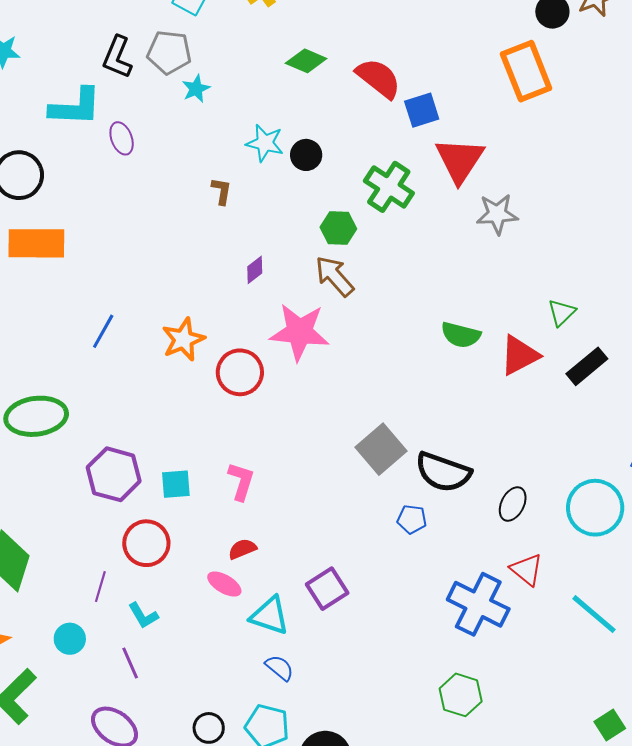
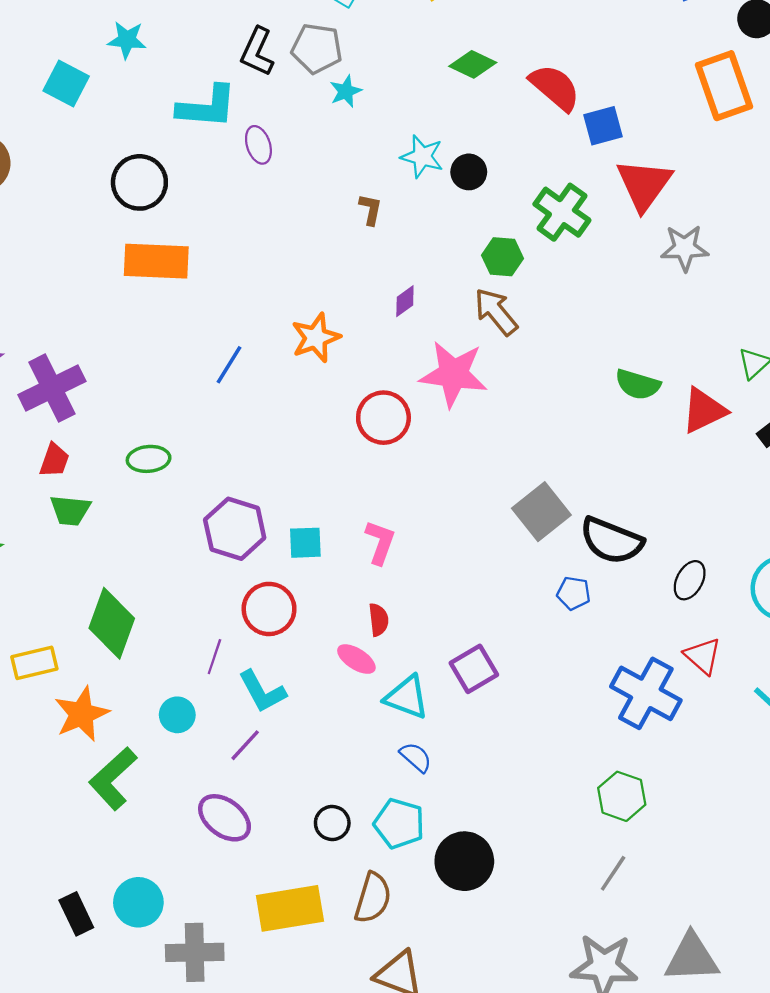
orange star: (183, 339) -> (316, 338), moved
green ellipse: (36, 416) -> (149, 459), size x0.6
red semicircle: (242, 549) -> (378, 620), turned 104
cyan L-shape: (143, 616) -> (262, 691), size x1.4
purple line: (130, 663) -> (245, 745), turned 64

